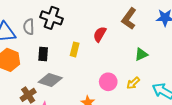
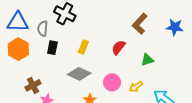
gray semicircle: (29, 27) -> (43, 28), moved
red semicircle: (100, 34) -> (118, 47), moved
gray diamond: (50, 80) -> (79, 74), moved

